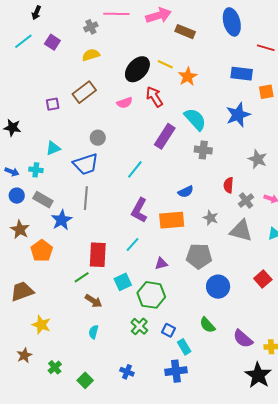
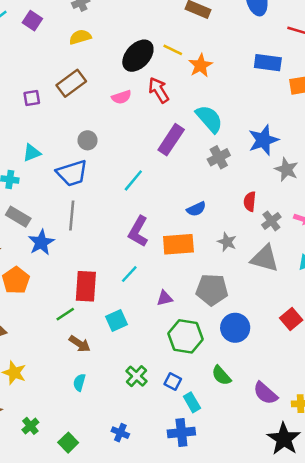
blue star: (238, 115) -> (263, 140), moved
gray cross: (203, 150) -> (219, 157), turned -36
green hexagon: (151, 295) -> (185, 336), moved

